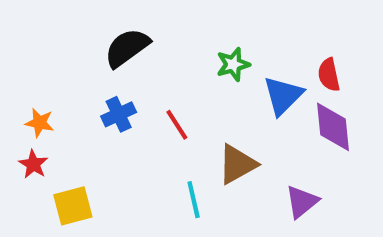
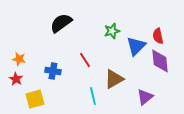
blue cross: (119, 114) -> (53, 71), moved, turned 35

